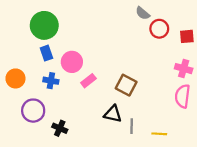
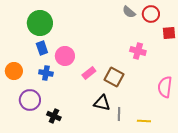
red circle: (159, 29) -> (151, 14), moved
pink cross: (184, 69) -> (138, 51), moved
pink rectangle: (88, 81) -> (89, 73), moved

